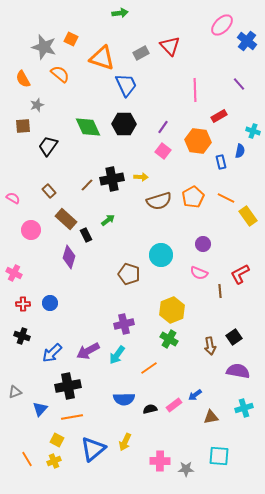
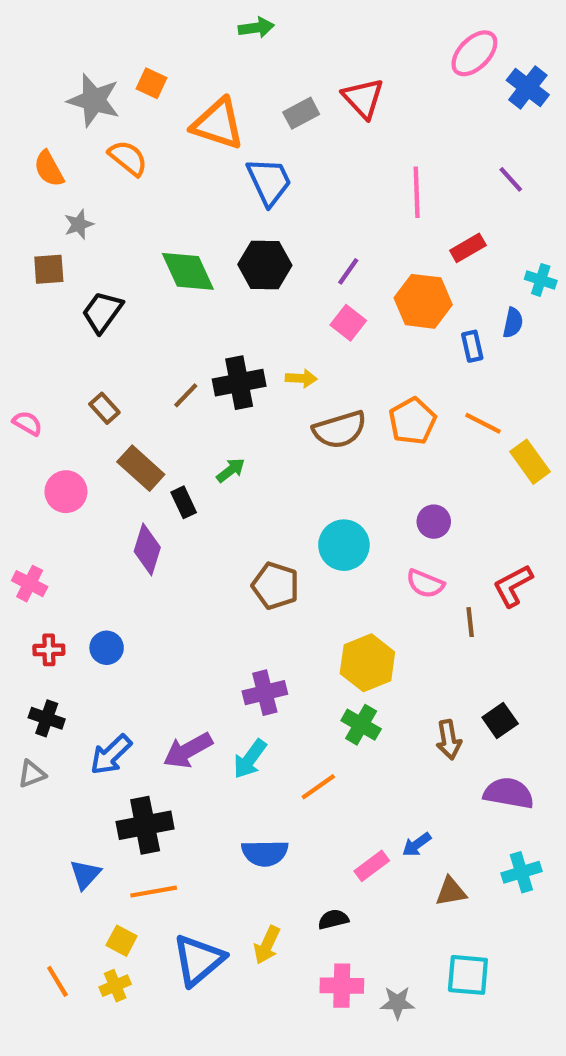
gray triangle: (15, 392) -> (32, 774), moved
black semicircle: (150, 409) -> (333, 919), moved

